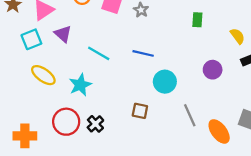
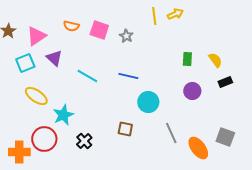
green rectangle: (197, 20) -> (187, 59), moved
cyan star: (80, 85) -> (63, 115), moved
red circle: (66, 122) -> (44, 139), moved

